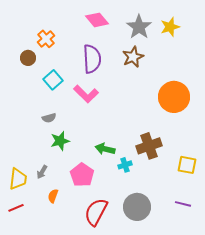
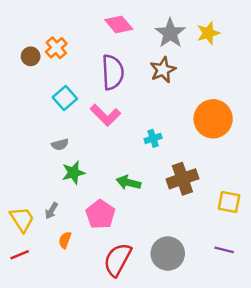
brown circle: (28, 58) -> (31, 56), moved
cyan cross: (125, 165) -> (153, 138), moved
yellow trapezoid: (18, 179) -> (22, 219), turned -40

